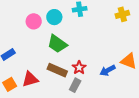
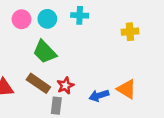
gray rectangle: (75, 85) -> (56, 106), turned -32

